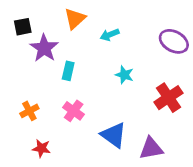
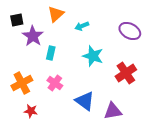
cyan star: (124, 75) -> (93, 56), size x1.5
orange cross: (29, 111) -> (22, 83), size x1.5

